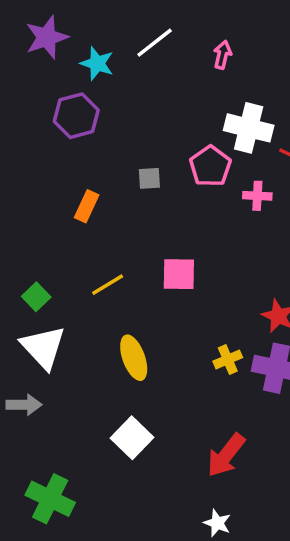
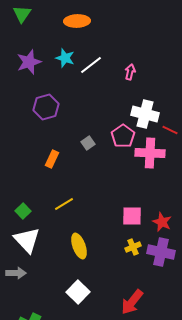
cyan star: (97, 63) -> (65, 58), moved
gray square: (149, 178) -> (88, 143), turned -32
pink cross: (257, 196) -> (150, 153), size x1.8
pink square: (179, 274) -> (132, 216), moved

